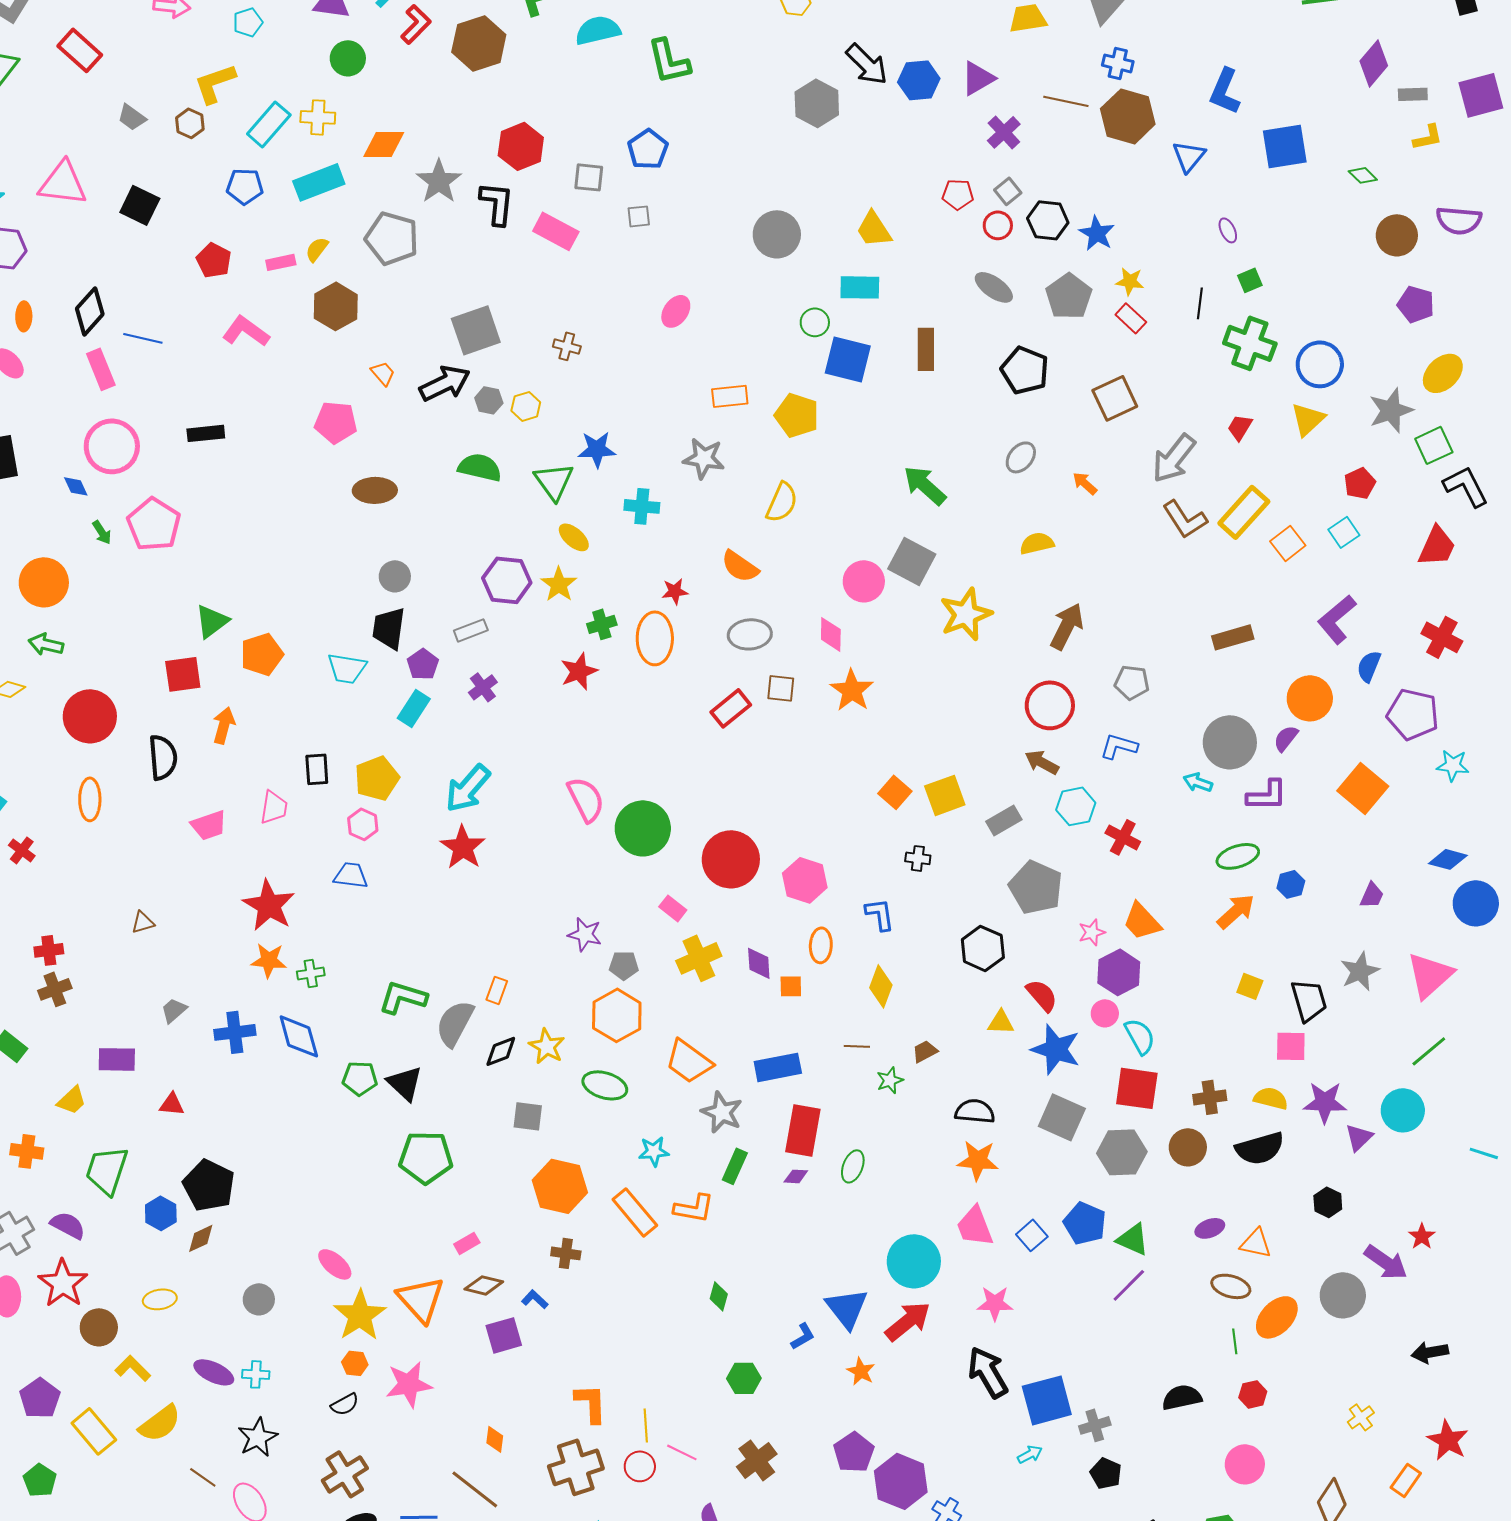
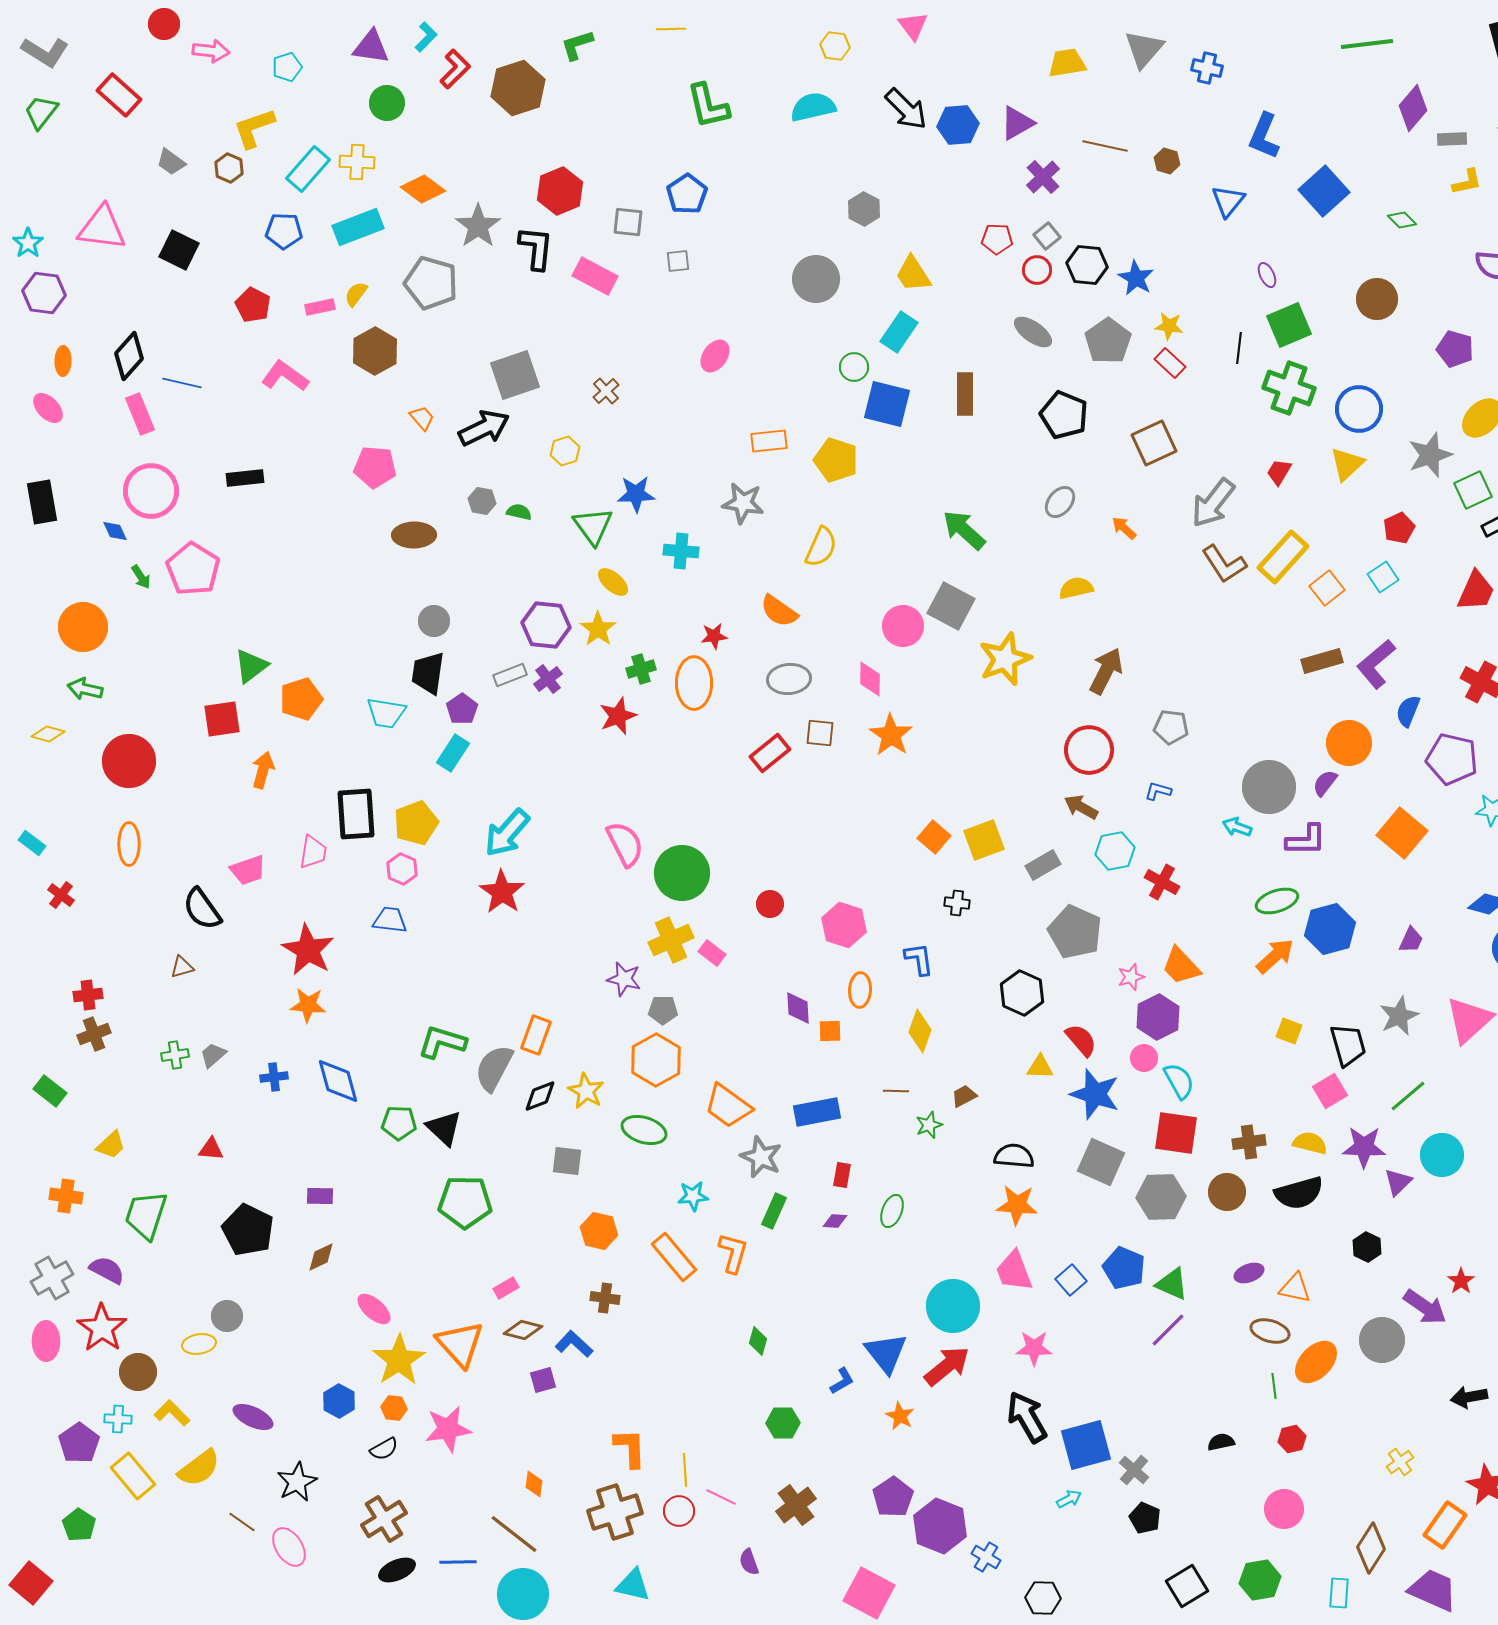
cyan semicircle: (598, 30) -> (813, 107), moved
blue cross: (1118, 63) -> (1207, 68), moved
gray hexagon: (817, 103) -> (864, 209), moved, size x0.7
brown hexagon: (1128, 116) -> (1167, 161), size x0.5
orange diamond: (384, 144) -> (423, 189), turned 36
blue square: (1285, 146) -> (1324, 191), turned -33
brown circle: (1397, 235) -> (1377, 299), moved
green square: (1250, 280) -> (1289, 325), size x1.8
cyan rectangle: (860, 287) -> (899, 332), turned -57
brown cross: (567, 346) -> (606, 391), turned 32
gray hexagon: (489, 400) -> (482, 501), moved
green semicircle: (480, 467) -> (519, 512), size x0.6
brown rectangle: (1233, 637) -> (1322, 661), moved
purple cross: (483, 687) -> (548, 679), moved
blue L-shape: (1119, 746) -> (1158, 791), size x0.7
black semicircle: (163, 757) -> (202, 909), moved, turned 150
black rectangle: (317, 769) -> (356, 814), size x1.6
red circle: (731, 859) -> (770, 904), size x0.5
blue hexagon: (1291, 884) -> (1330, 929), size x1.8
yellow cross: (699, 958) -> (671, 940), moved
green cross: (311, 973) -> (175, 1055), moved
orange rectangle: (497, 990) -> (536, 1035), size x1.4
blue cross: (235, 1032) -> (274, 1077), size x0.7
pink square: (1291, 1046) -> (1330, 1091), turned -32
green line: (1429, 1051) -> (1408, 1096), moved
purple rectangle: (117, 1059) -> (320, 1196), moved, size x0.7
red rectangle: (803, 1130) -> (842, 1175), size x0.5
orange hexagon: (560, 1186) -> (599, 1231), size x0.7
orange L-shape: (694, 1208) -> (733, 1253), turned -84
blue hexagon: (161, 1213) -> (339, 1401), moved
brown diamond: (201, 1238) -> (321, 1257), moved
gray circle: (259, 1299) -> (227, 1316), moved
blue L-shape: (535, 1299) -> (574, 1344), size x1.4
purple square: (504, 1335) -> (543, 1380), size x0.7
cyan cross: (256, 1374) -> (118, 1419), moved
black semicircle: (1182, 1397) -> (1221, 1442), size x0.7
gray cross: (1095, 1425) -> (1134, 1470), turned -32
orange rectangle: (1406, 1480) -> (1445, 1525), size x1.4

